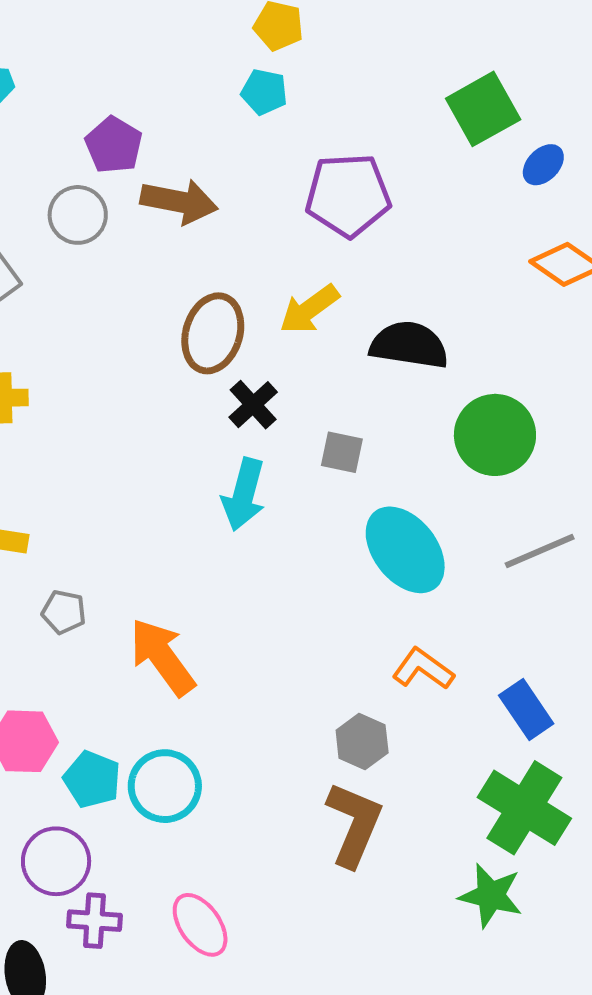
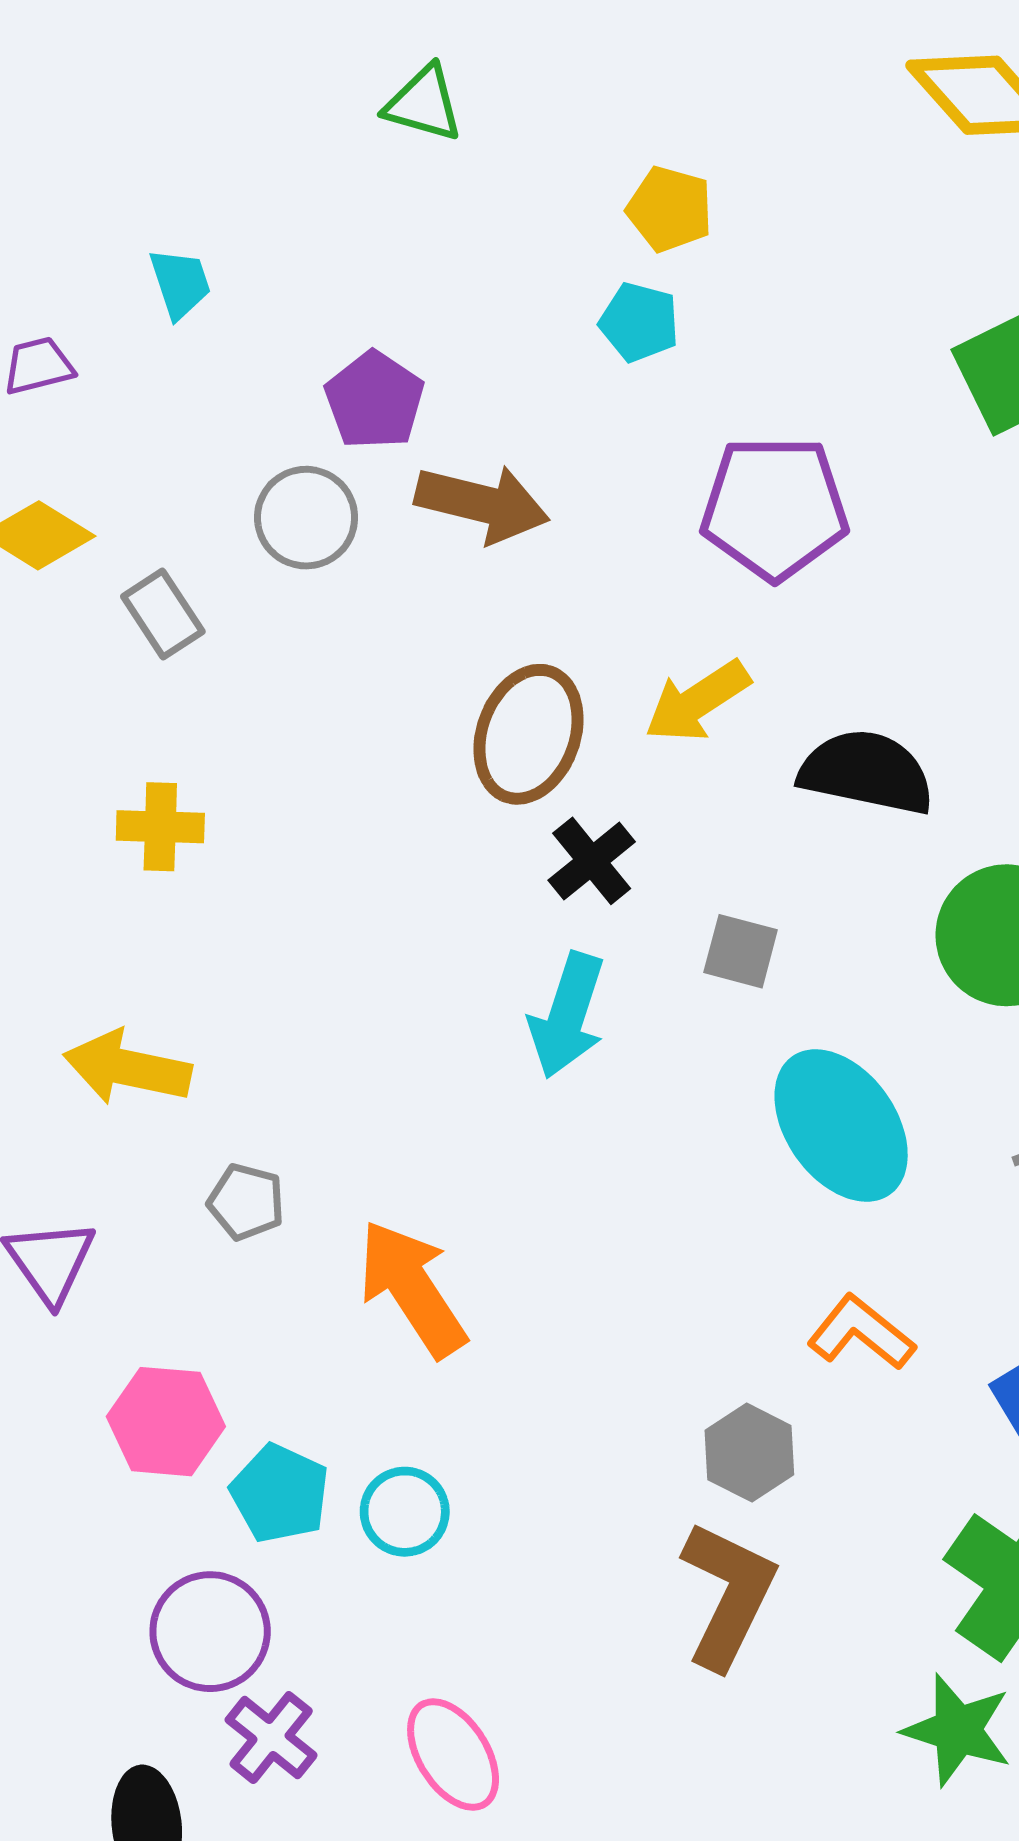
cyan circle: (165, 786) -> (405, 1512), size x0.7
purple cross: (94, 921) -> (271, 1738), turned 32

